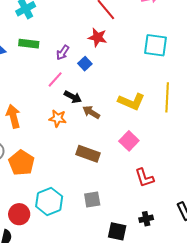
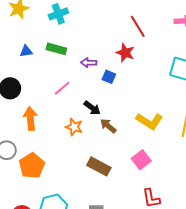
purple arrow: (63, 53) -> (89, 63), turned 49
blue square: (85, 64) -> (109, 77), turned -32
pink line: (55, 79) -> (62, 88), moved

